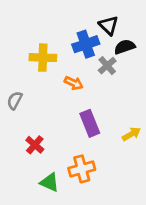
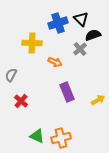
blue cross: (86, 44) -> (58, 23), moved
red cross: (35, 145) -> (21, 101), moved
orange cross: (82, 169) -> (61, 138), moved

